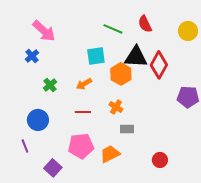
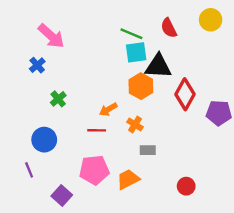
yellow circle: (188, 31) -> (211, 20), moved
cyan square: (96, 56) -> (136, 52), moved
red diamond: (159, 65) -> (185, 94), moved
orange arrow: (84, 84) -> (108, 109), moved

